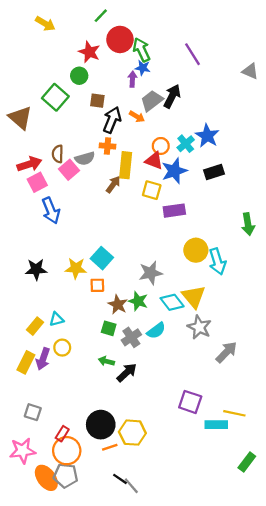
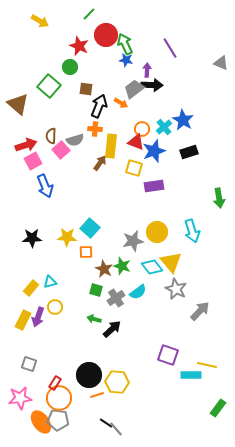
purple arrow: (132, 79) -> (147, 70), moved
black arrow: (172, 96) -> (152, 85), turned 65
yellow circle: (196, 250) -> (157, 232), moved

